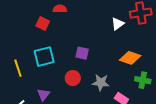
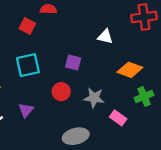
white triangle: (118, 24) -> (105, 37), moved, turned 48
green cross: (143, 80) -> (144, 97), turned -35

